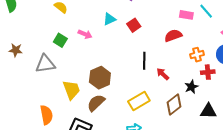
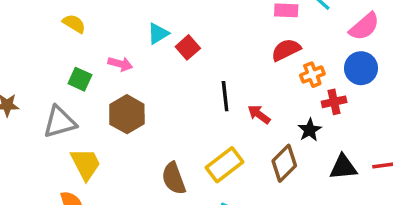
red square: (134, 25) -> (188, 47), moved
red semicircle: (173, 36) -> (286, 50), moved
brown hexagon: (100, 78) -> (127, 114), moved
yellow trapezoid: (71, 90) -> (86, 164), moved
brown semicircle: (96, 103) -> (174, 178), moved, turned -60

